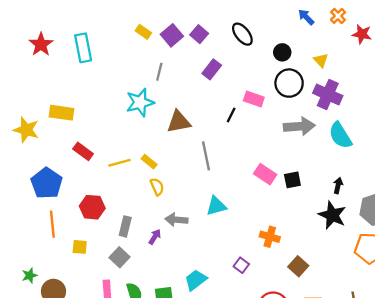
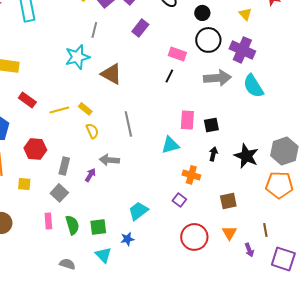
yellow triangle: (321, 60) -> (245, 14), moved
black line: (231, 115) -> (169, 76), moved
brown triangle: (179, 122) -> (111, 74), turned 40
gray line: (206, 156) -> (128, 124), moved
pink rectangle: (265, 174) -> (187, 120), turned 60
black arrow: (338, 186) -> (213, 154), moved
cyan triangle: (216, 206) -> (170, 145), moved
purple square: (241, 265) -> (179, 200), moved
brown square: (298, 266) -> (228, 201), moved, turned 36
cyan trapezoid: (196, 280) -> (138, 211), moved

